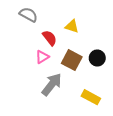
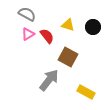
pink triangle: (42, 57) -> (28, 34), moved
black circle: (97, 58) -> (93, 27), moved

